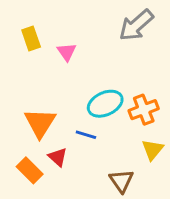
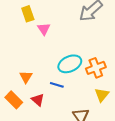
yellow rectangle: (31, 39) -> (28, 14), moved
orange triangle: (40, 123) -> (26, 77), size x0.6
orange rectangle: (30, 170) -> (14, 100), moved

